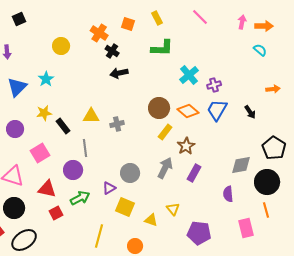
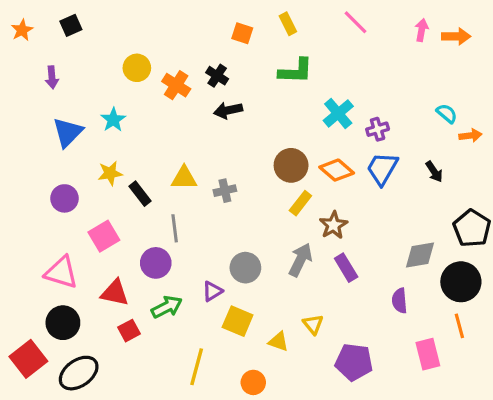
orange cross: (99, 33) -> (176, 85), moved
cyan semicircle: (260, 50) -> (447, 113), moved
purple rectangle: (194, 173) -> (346, 268), turned -60

